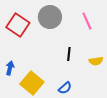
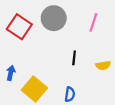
pink line: (87, 21) -> (93, 22), turned 42
blue semicircle: (65, 88) -> (70, 94), turned -40

